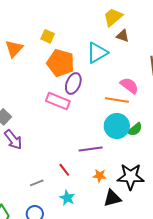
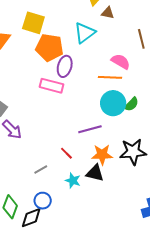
yellow square: (48, 36) -> (33, 23), size x1.6
orange star: (100, 176) -> (102, 155), size x1.5
black triangle: (112, 198) -> (95, 173), moved, turned 36

